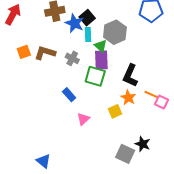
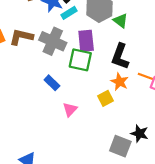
cyan rectangle: (88, 35) -> (69, 13), turned 64
green triangle: (101, 46) -> (121, 21), moved
gray cross: (72, 58) -> (53, 41), size x1.6

